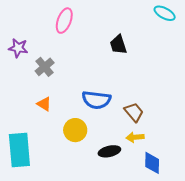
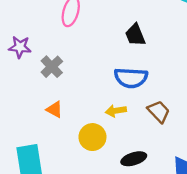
blue semicircle: (96, 100) -> (131, 78), moved
yellow arrow: (135, 137) -> (116, 111), moved

